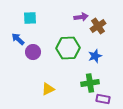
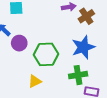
green hexagon: (68, 48) -> (46, 54), moved
blue star: (95, 56) -> (83, 47), size x1.6

